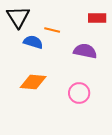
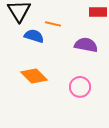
orange diamond: (33, 82) -> (34, 76), turned 40

